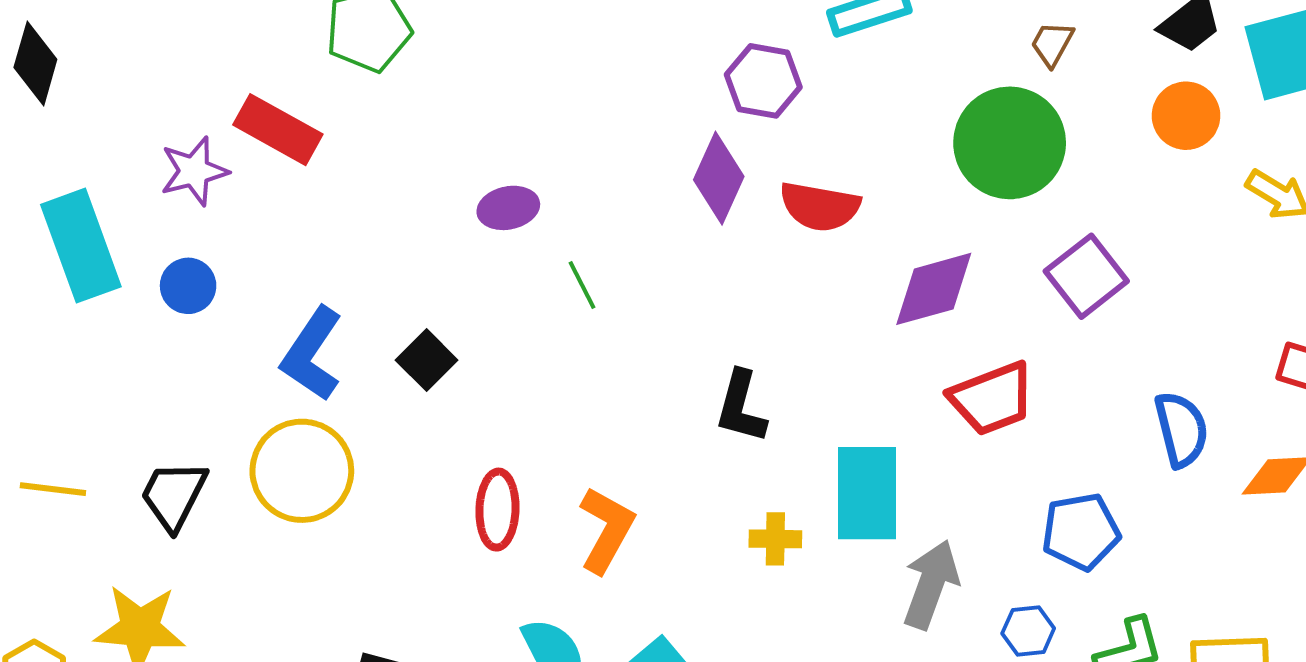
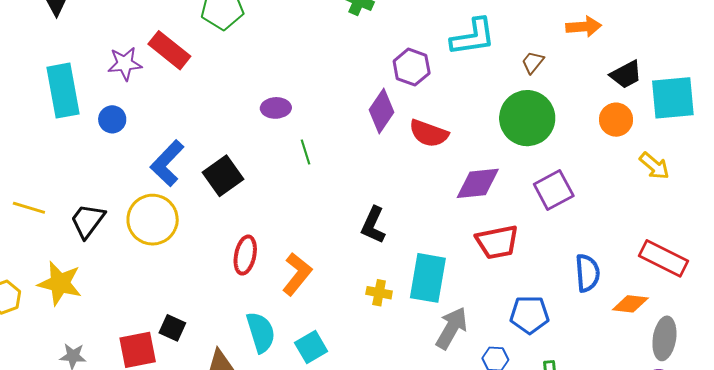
brown trapezoid: (1052, 44) -> (533, 62), moved
black square: (427, 360) -> (223, 176), size x1.4

